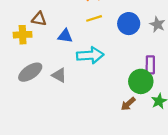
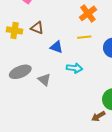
yellow cross: (23, 35) -> (15, 30), moved
cyan arrow: (90, 55) -> (74, 68), size x0.7

